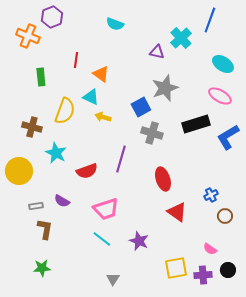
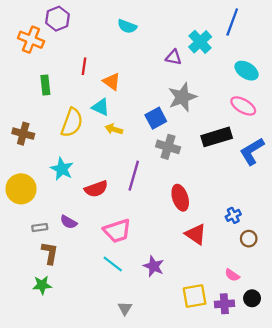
brown cross: (32, 127) -> (23, 134), moved
green star: (42, 268) -> (42, 285), moved

